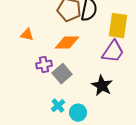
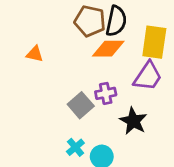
orange diamond: (67, 43) -> (108, 49), moved
purple cross: (44, 65) -> (106, 93), moved

